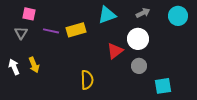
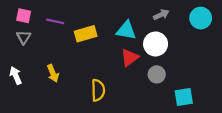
pink square: (29, 14) -> (24, 16), moved
cyan triangle: (107, 15) -> (126, 30), moved, turned 30
purple line: (51, 31) -> (55, 21), moved
yellow arrow: (34, 65) -> (53, 73), moved

